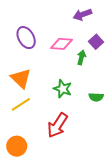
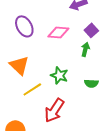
green arrow: (81, 57) -> (85, 49), moved
yellow line: (21, 104) -> (32, 89), moved

